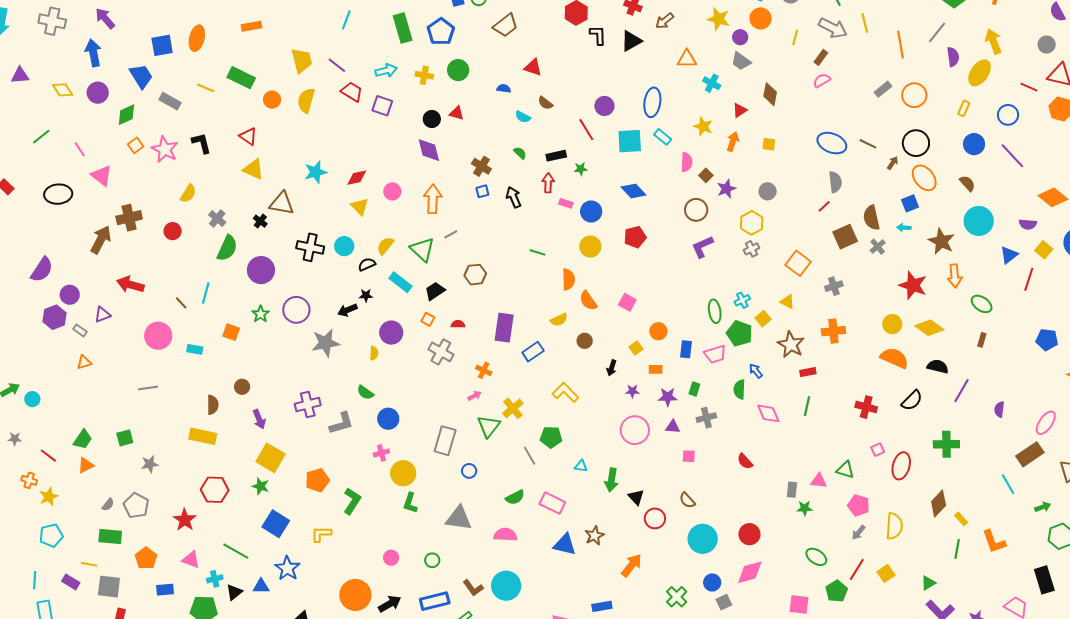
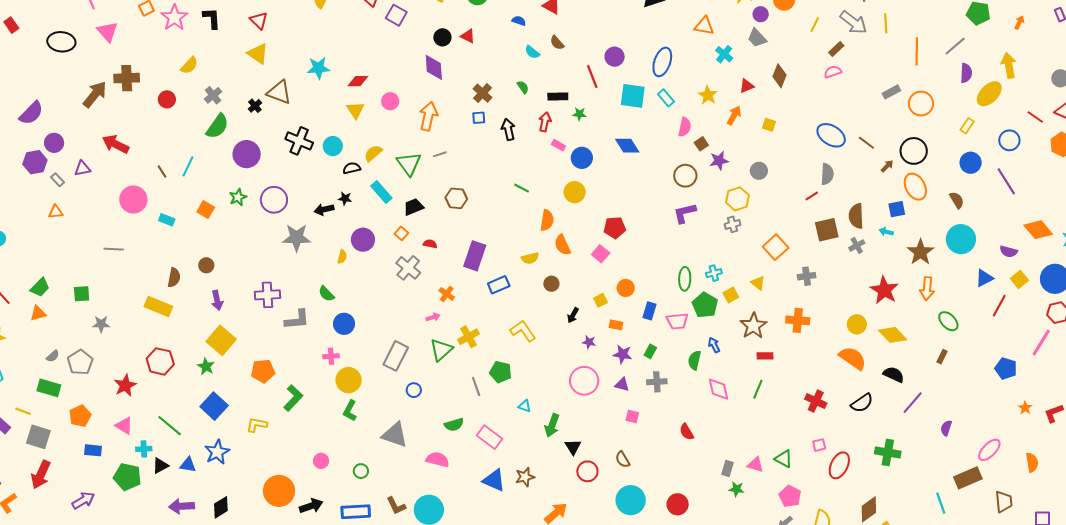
red pentagon: (635, 237) -> (615, 228), moved

